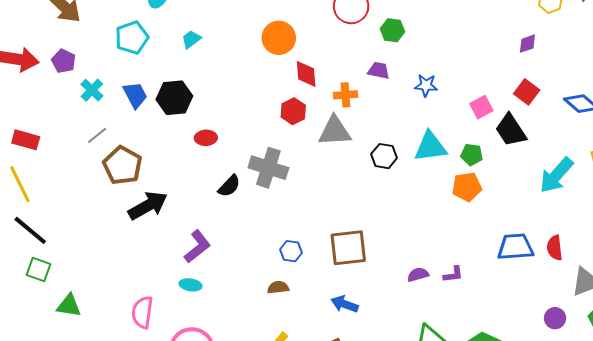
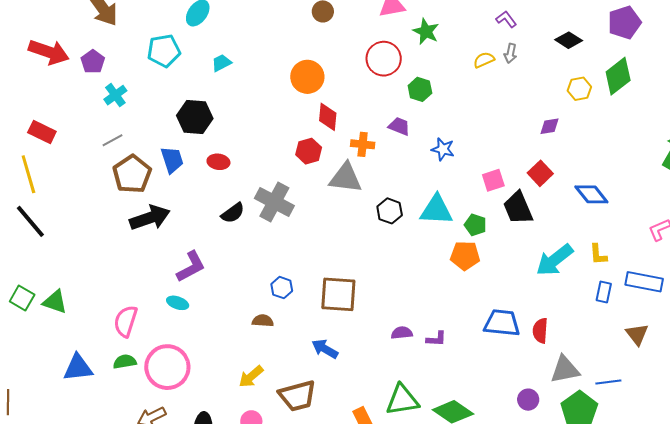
blue trapezoid: (135, 95) -> (172, 160), moved
green square: (38, 270) -> (22, 298), moved

